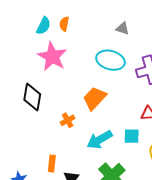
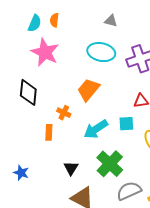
orange cross: (68, 120) -> (64, 113), turned -32
orange rectangle: (52, 164) -> (49, 132), moved

